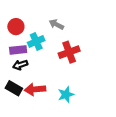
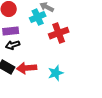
cyan cross: (36, 41) -> (38, 17), moved

